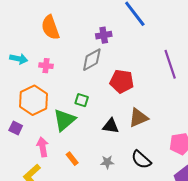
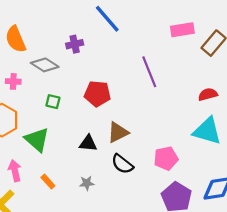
gray diamond: (92, 60) -> (45, 65), moved, turned 65
green square: (82, 100) -> (53, 102), moved
green triangle: (64, 120) -> (37, 140), turned -35
black semicircle: (141, 160) -> (122, 164), moved

